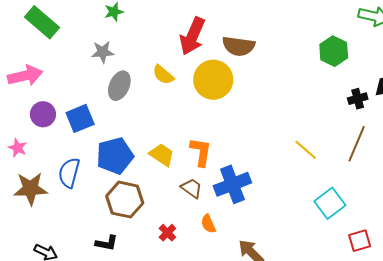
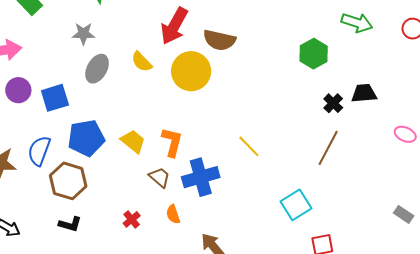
black cross: (358, 99) -> (333, 103), turned -36
yellow line: (306, 150) -> (249, 146), moved
brown hexagon: (125, 200) -> (68, 181), moved

